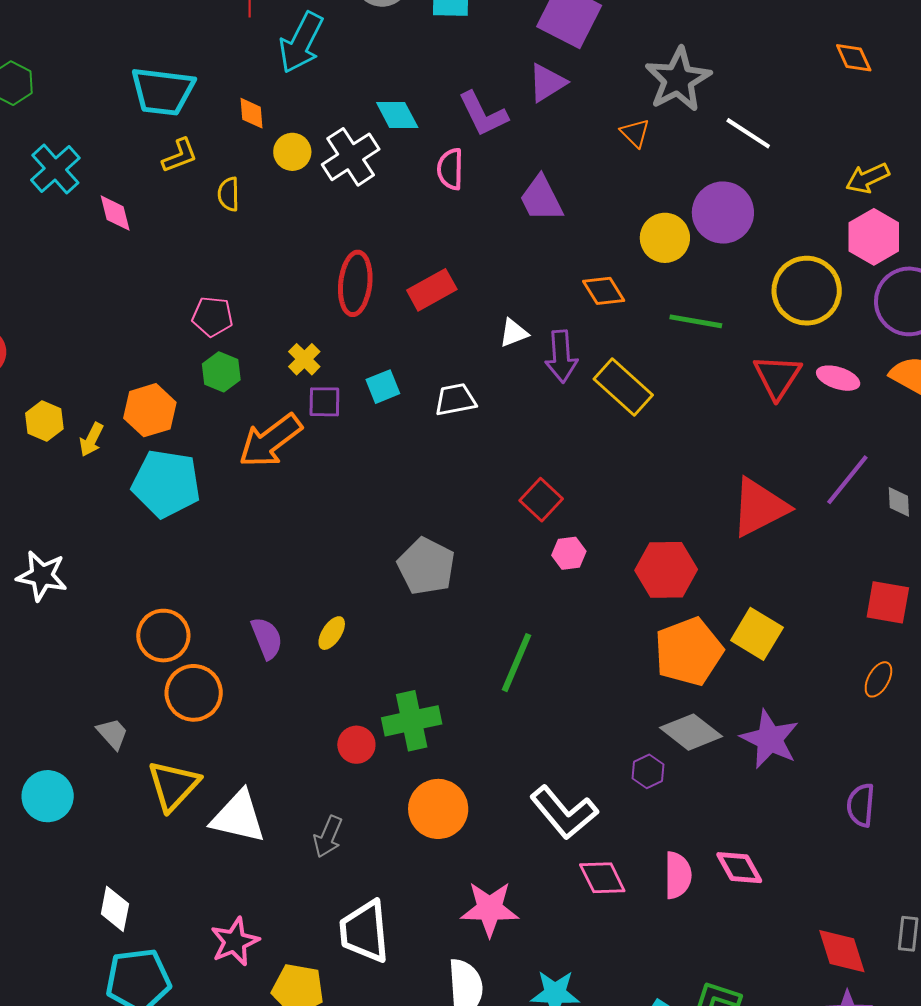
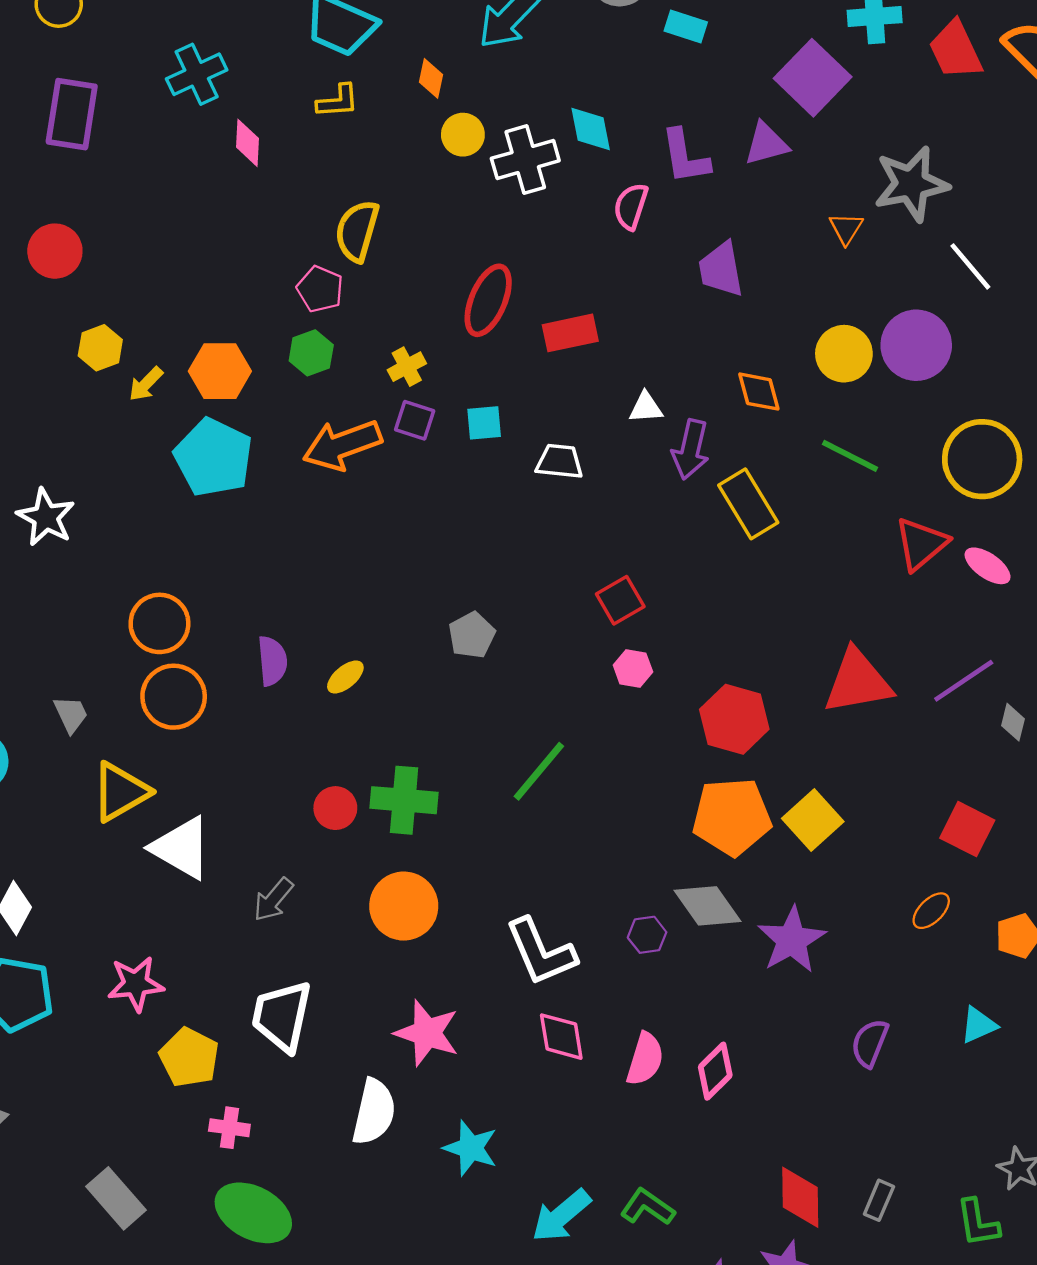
yellow semicircle: (229, 194) -> (357, 231), moved, size x1.6
gray pentagon: (426, 566) -> (472, 635), size x0.7
pink diamond: (739, 868) -> (715, 1071), turned 57

